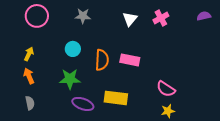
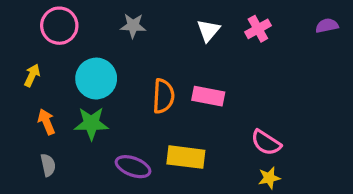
cyan circle: (73, 49) -> (96, 79), moved, size x1.6
yellow arrow: (29, 54) -> (32, 75), moved
green star: (70, 79) -> (91, 123), moved

